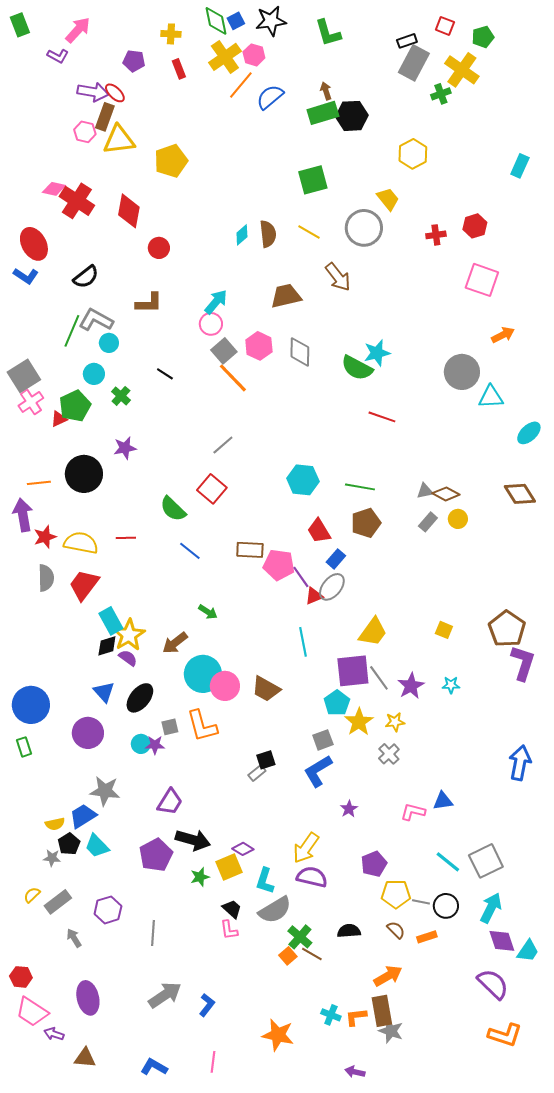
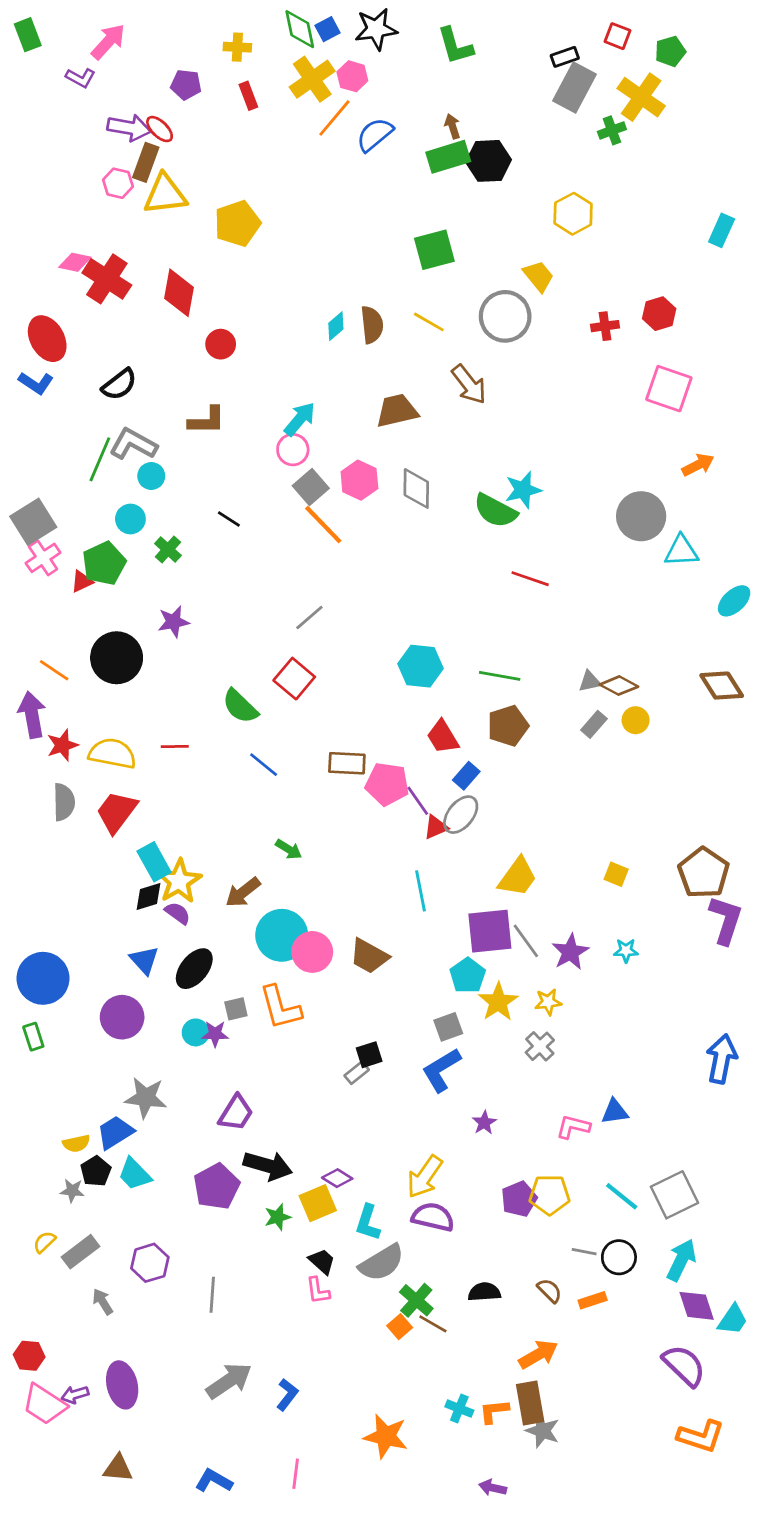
orange line: (39, 483) -> (54, 670), turned 40
yellow pentagon: (396, 894) -> (550, 1195), moved
purple arrow: (54, 1034) -> (75, 1395), moved, turned -36

